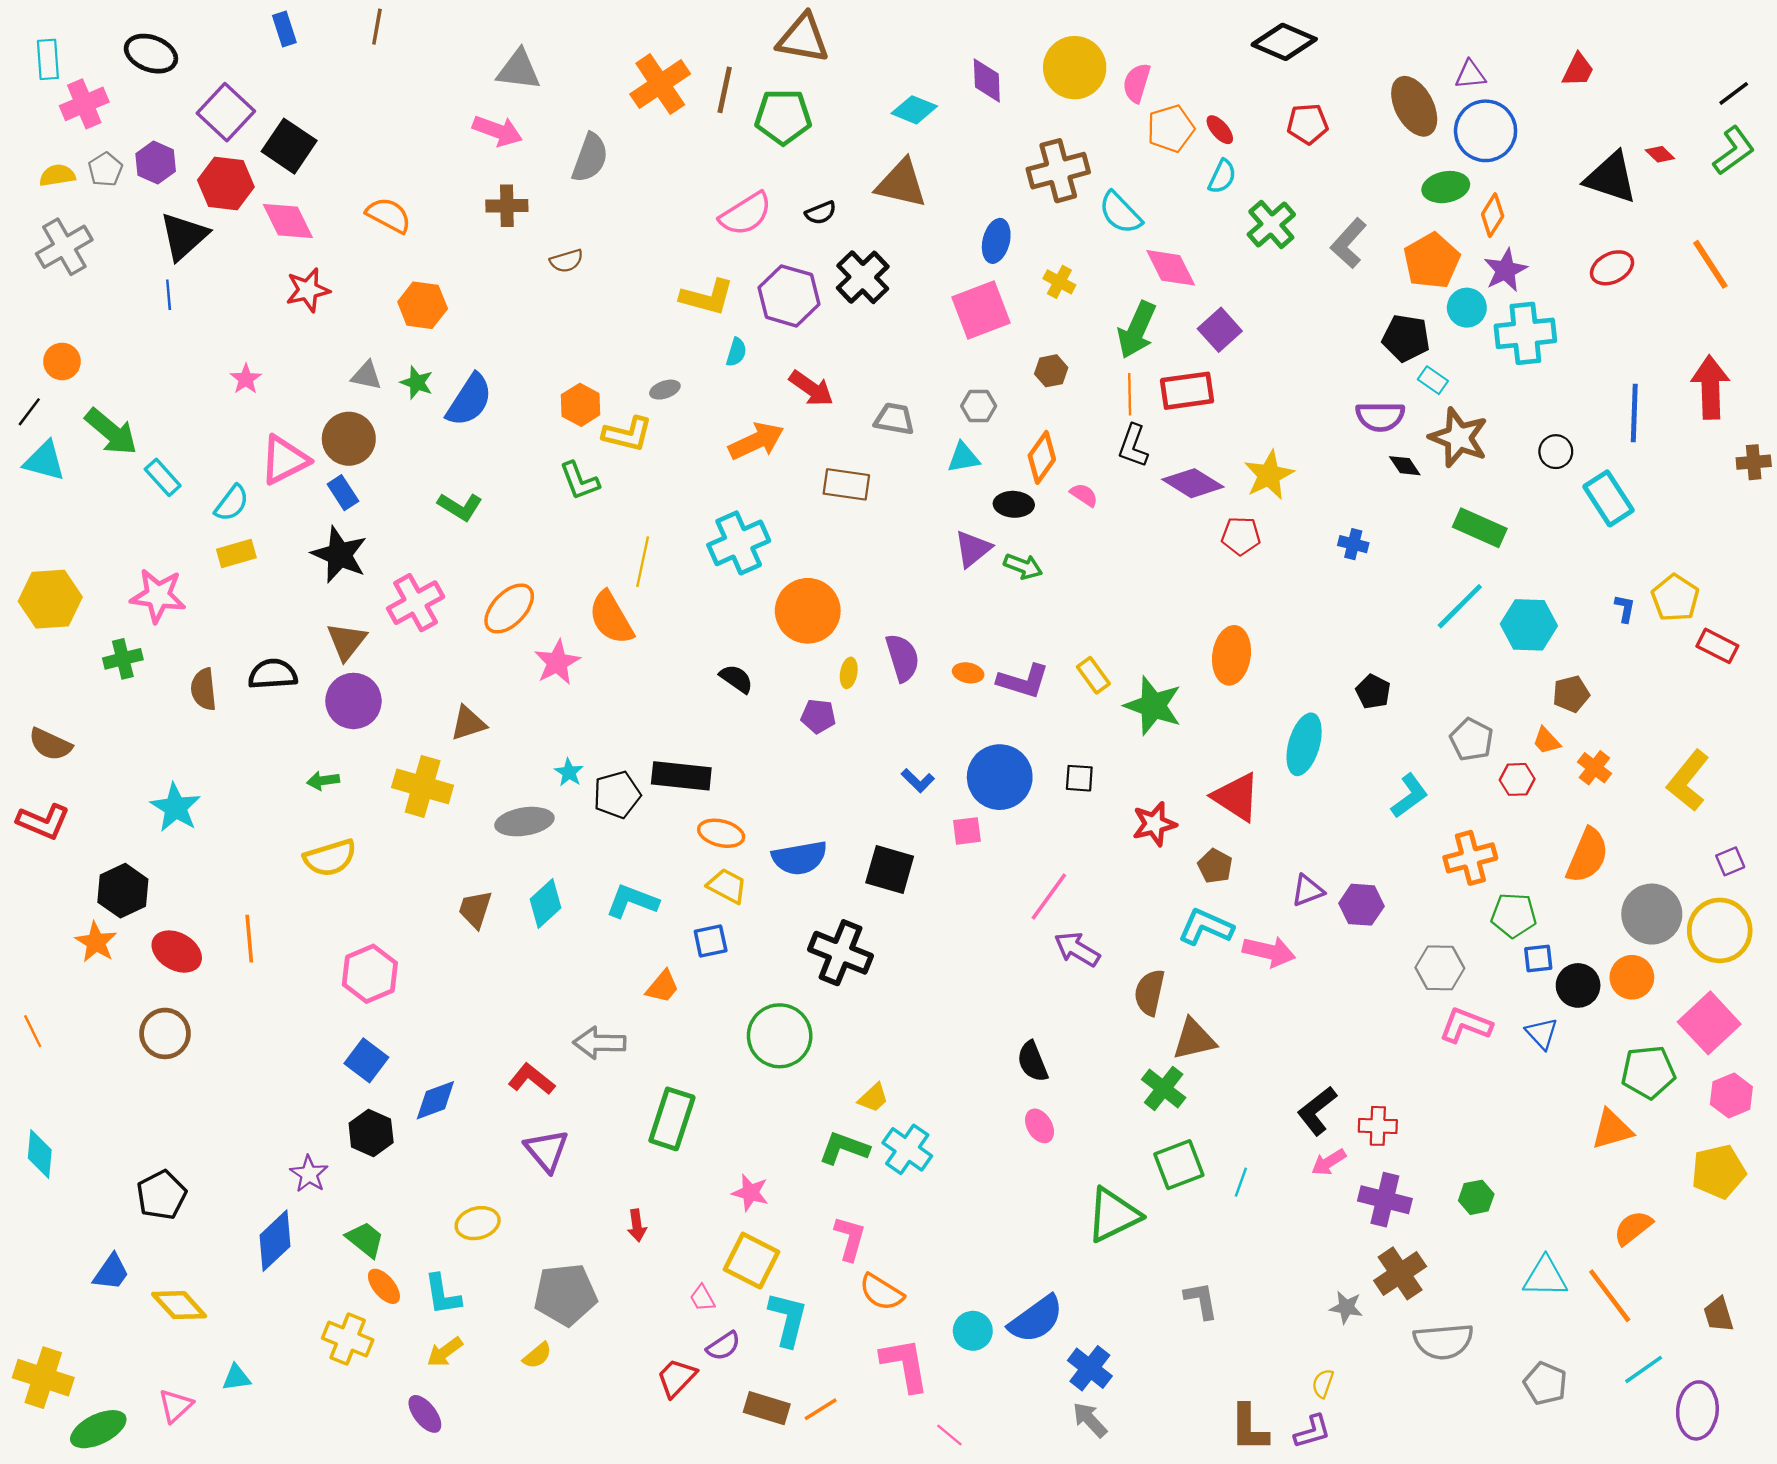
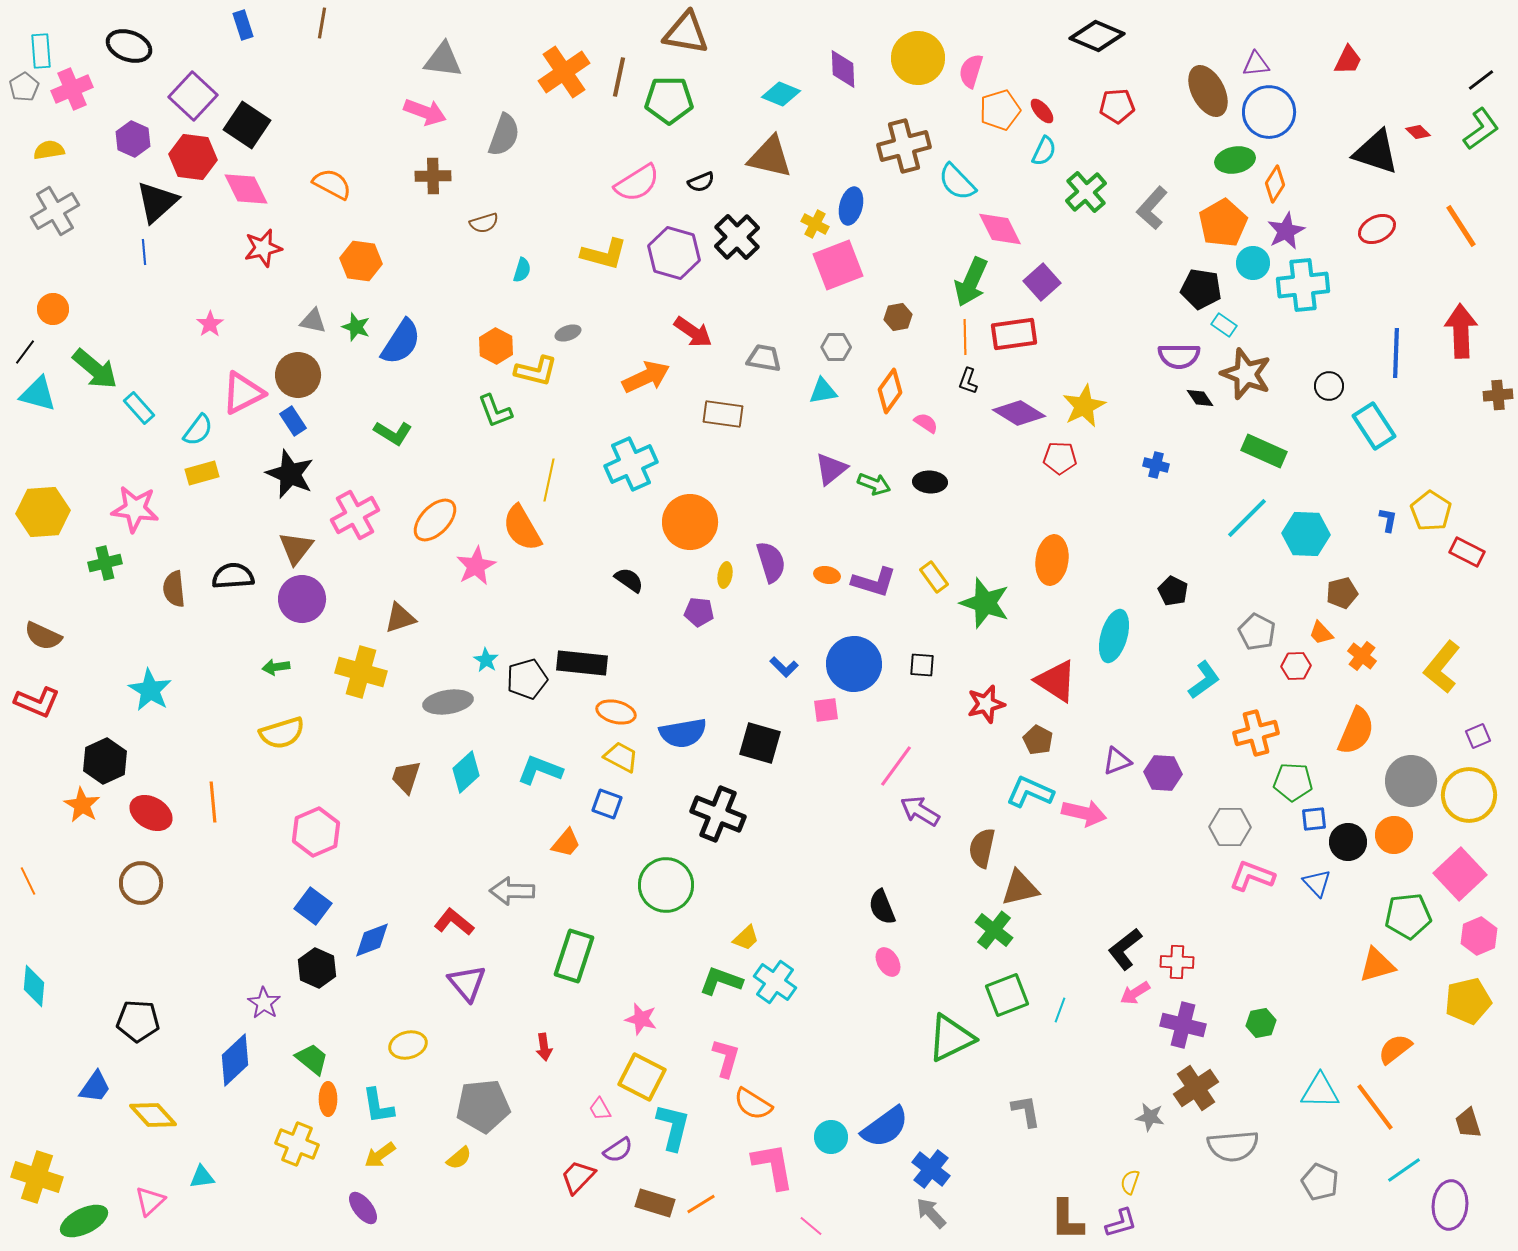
gray pentagon: (105, 169) -> (24, 87), moved
yellow cross: (1059, 282) -> (815, 224), moved
cyan semicircle: (736, 352) -> (522, 270), moved
black L-shape: (1133, 446) -> (968, 381), size x0.7
black ellipse: (1014, 504) -> (930, 482), moved
blue square: (711, 941) -> (607, 804), turned 32
black pentagon: (161, 1195) -> (138, 1021), turned 30
orange ellipse: (384, 1286) -> (328, 1099), turned 40

